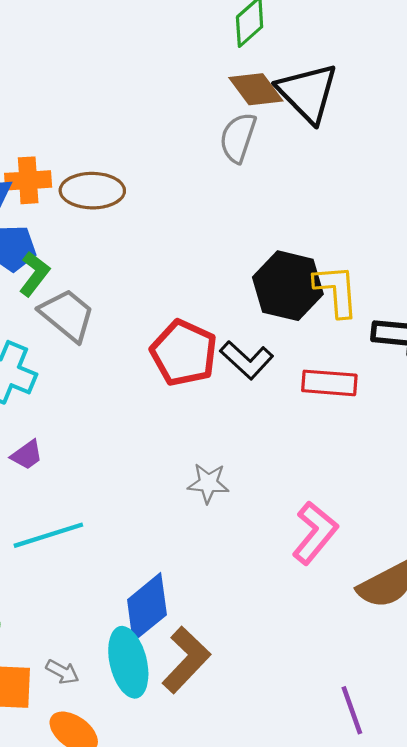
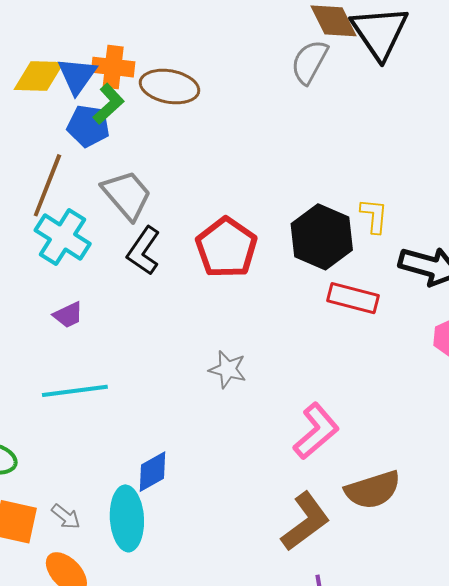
green L-shape: (34, 274) -> (109, 104), moved
black hexagon: (288, 286) -> (322, 237), moved
yellow L-shape: (336, 291) -> (374, 216), size x0.7
black L-shape: (247, 360) -> (144, 251), moved, turned 72
blue diamond: (147, 607) -> (152, 472), size x0.7
brown L-shape: (186, 660) -> (305, 522), moved

